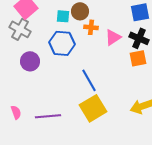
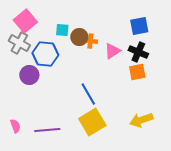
brown circle: (80, 11) -> (79, 37), moved
blue hexagon: (62, 43) -> (45, 54), moved

